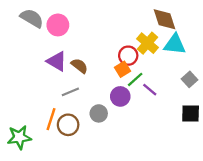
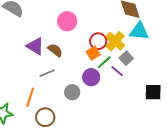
pink circle: (58, 25) -> (67, 21), moved
yellow cross: (147, 43) -> (115, 41), moved
gray square: (189, 79) -> (126, 58), moved
brown circle: (68, 125) -> (45, 117), moved

